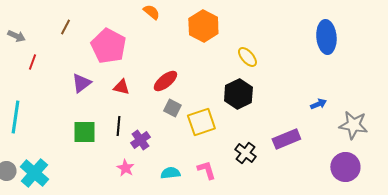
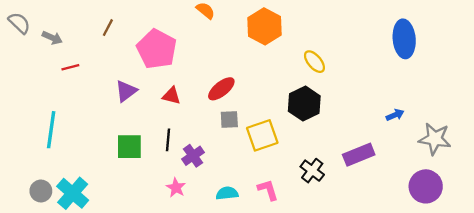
red line: (32, 62) -> (70, 67), turned 56
gray square: (172, 108) -> (229, 119), turned -30

